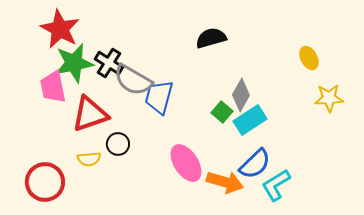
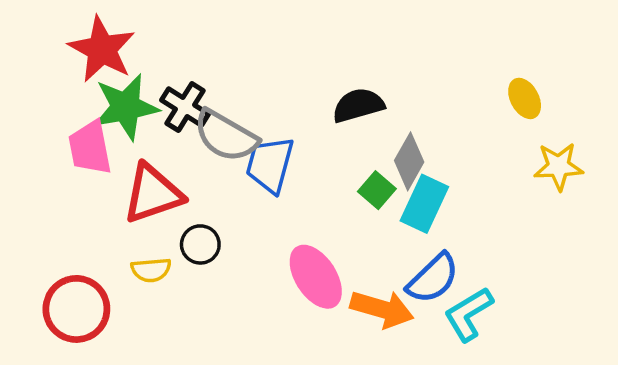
black semicircle: (211, 38) -> (358, 105), moved
cyan rectangle: (250, 120) -> (424, 204), turned -32

